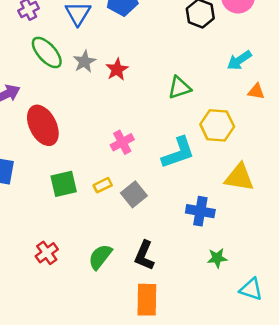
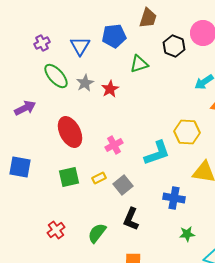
green triangle: (179, 88) -> (139, 64), moved
red ellipse: (43, 125) -> (70, 132), moved
black L-shape: (144, 255) -> (131, 219), moved

